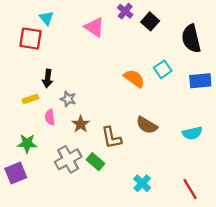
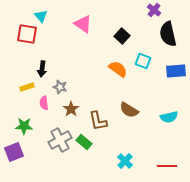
purple cross: (125, 11) -> (154, 10), moved
black square: (150, 21) -> (122, 36), moved
cyan square: (163, 69) -> (143, 61), turned -35
red line: (190, 189) -> (167, 166), turned -60

